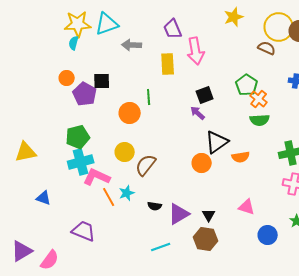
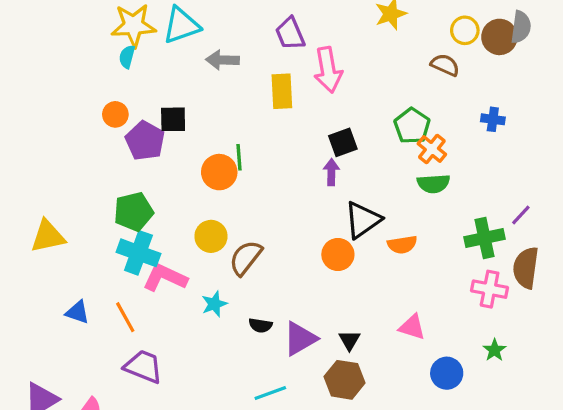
yellow circle: (279, 27) -> (465, 30), size x0.6
green line: (149, 97) -> (239, 157), moved
purple arrow: (198, 113) -> (331, 172), turned 49
cyan cross: (81, 162) -> (138, 253), turned 35
orange line: (109, 197) -> (125, 317), moved

